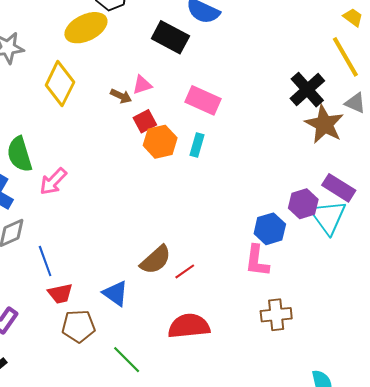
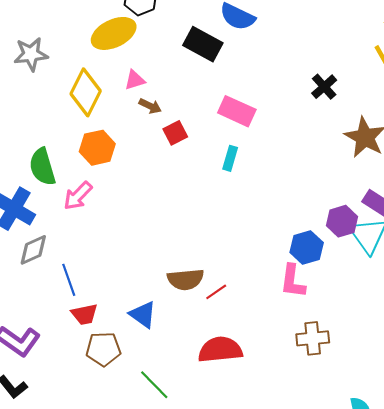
pink triangle: (142, 85) -> (135, 80), moved
black cross: (307, 90) -> (324, 87), moved, size x0.7
orange hexagon: (160, 142) -> (97, 148), moved
brown semicircle: (156, 260) -> (186, 279), turned 36

